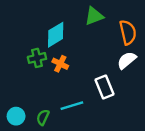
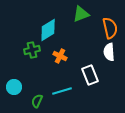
white semicircle: (127, 60) -> (109, 52), turned -54
orange cross: (60, 64) -> (60, 56), moved
cyan circle: (16, 116) -> (14, 87), moved

